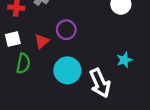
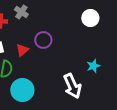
cyan circle: (67, 70) -> (22, 90), moved

